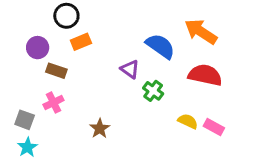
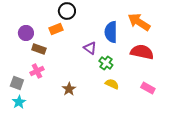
black circle: (66, 16) -> (67, 11), moved
blue semicircle: (160, 46) -> (111, 32), turned -125
yellow semicircle: (188, 121) -> (112, 84), moved

